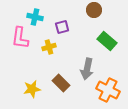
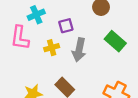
cyan cross: (35, 17) -> (36, 15), turned -35
gray arrow: (87, 69) -> (79, 50), moved

